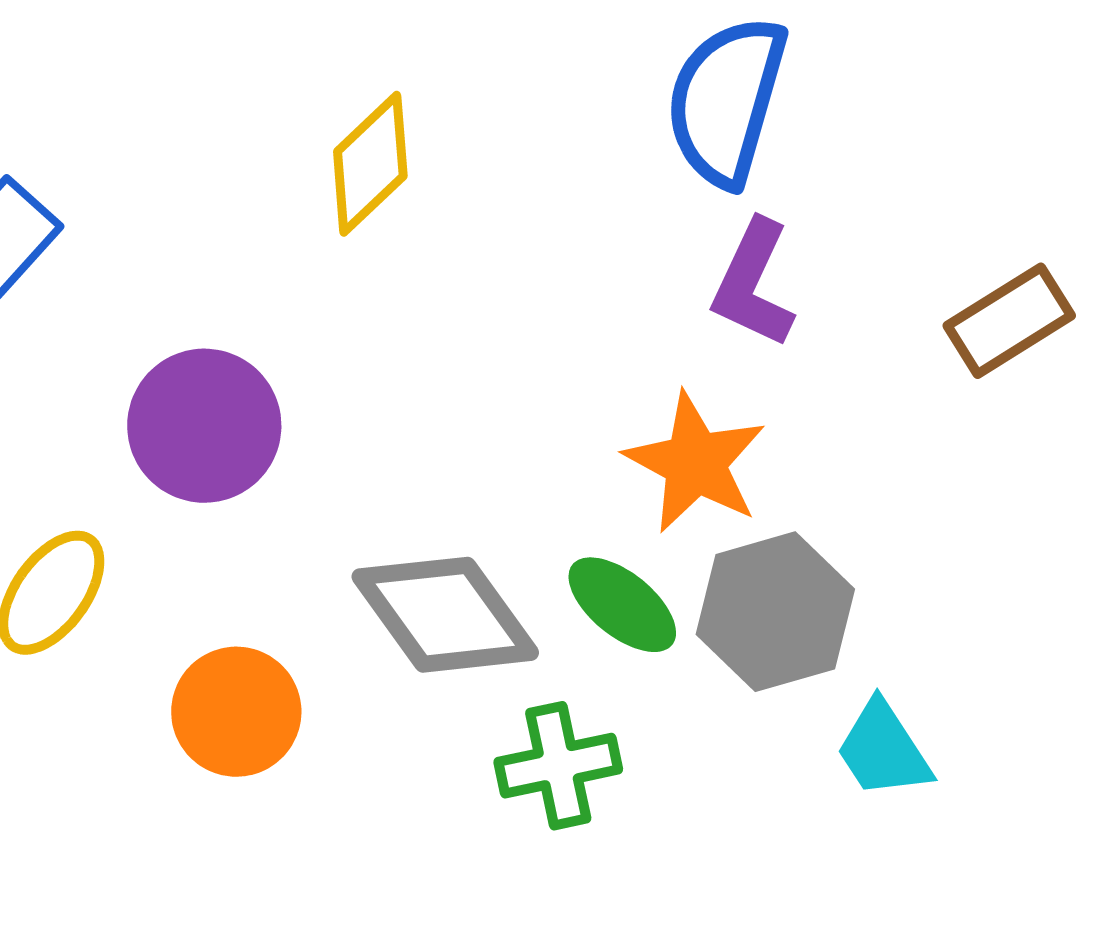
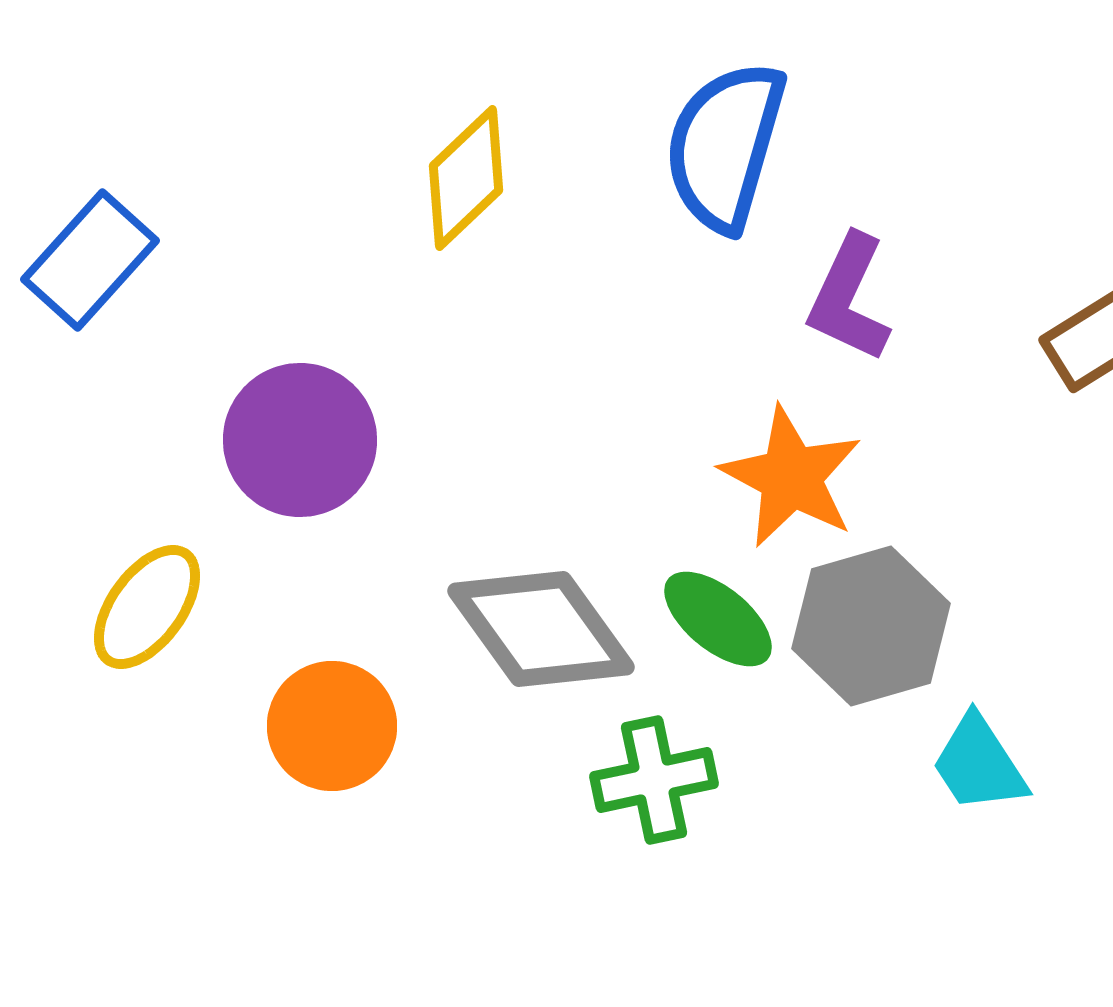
blue semicircle: (726, 101) -> (725, 146), moved

